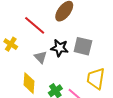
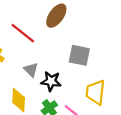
black star: (60, 48) -> (51, 81), moved

